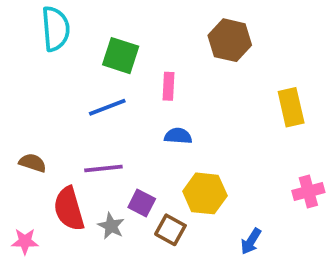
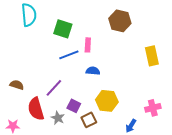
blue line: (107, 107) -> (69, 55), moved
purple line: (103, 169) -> (54, 88), turned -42
pink cross: (308, 192) -> (153, 108), moved
brown square: (170, 230) -> (89, 120), turned 35

